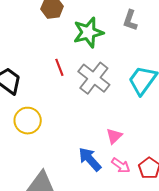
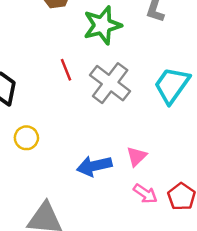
yellow circle: (28, 121) -> (26, 138), size x0.7
blue arrow: (90, 159) -> (94, 166), moved, turned -60

